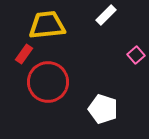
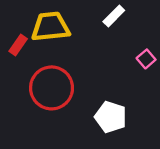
red rectangle: (24, 54) -> (18, 45), moved

